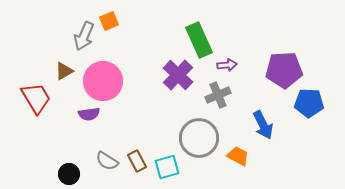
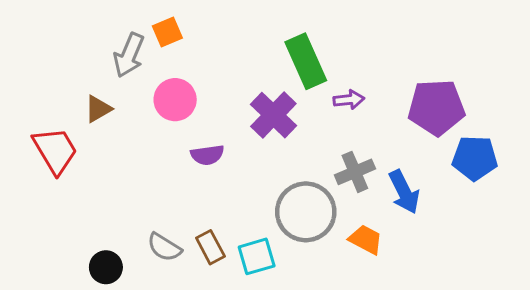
pink circle: (103, 81) -> (175, 100), moved, size x0.7
gray cross: (218, 95) -> (355, 172), moved
purple semicircle: (89, 114) -> (207, 155), moved

